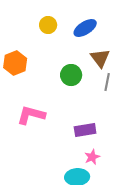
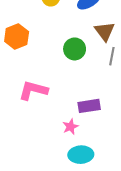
pink star: (92, 157) -> (70, 127), moved

